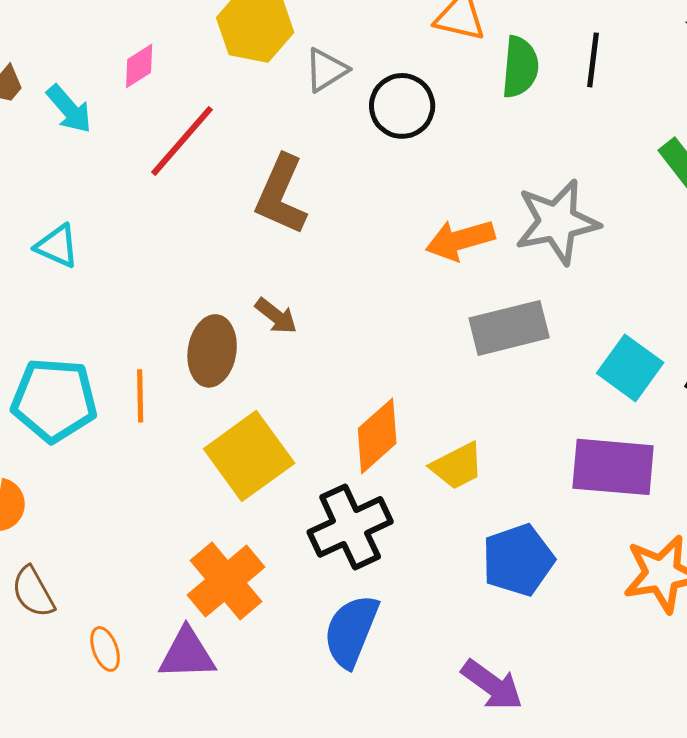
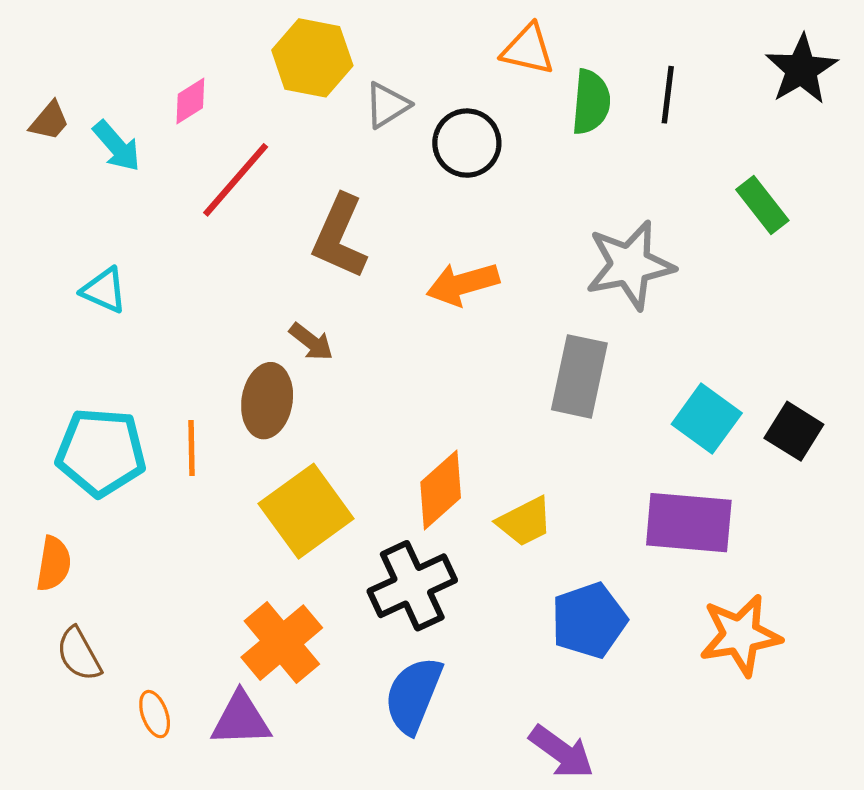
orange arrow: (460, 240) -> (463, 284), moved
brown arrow: (276, 316) -> (311, 342), moved
gray rectangle: (509, 328) -> (579, 376), turned -64

